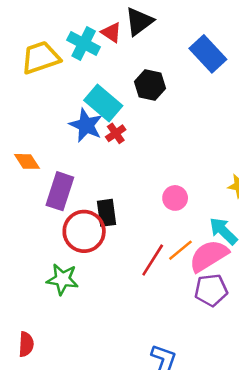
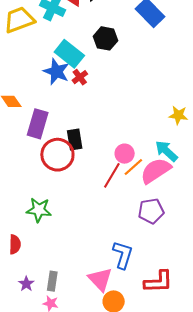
pink circle: (175, 198) -> (125, 154), moved
green star: (62, 279) -> (39, 210), moved
purple pentagon: (211, 290) -> (151, 211), moved

